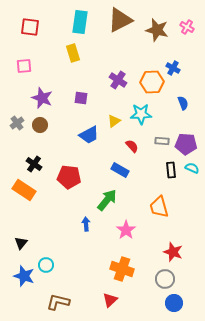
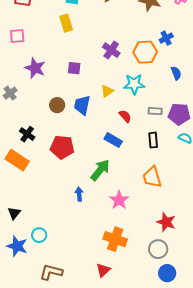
blue cross: (173, 68) -> (166, 38), turned 32
brown circle: (40, 125) -> (57, 105), moved
blue trapezoid: (89, 135) -> (82, 105), turned 130
black rectangle: (171, 170) -> (153, 140), moved

